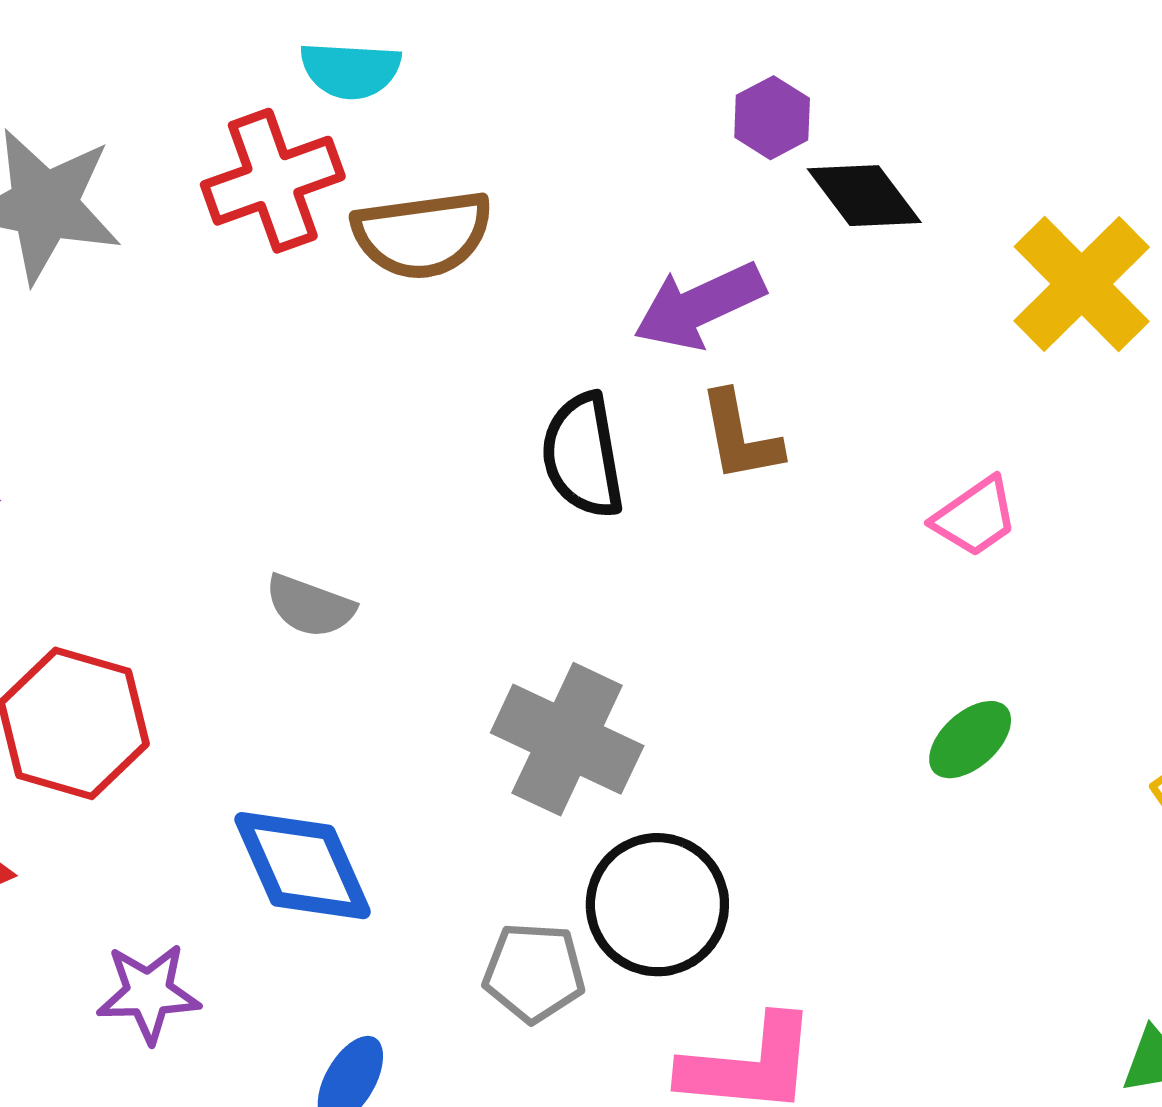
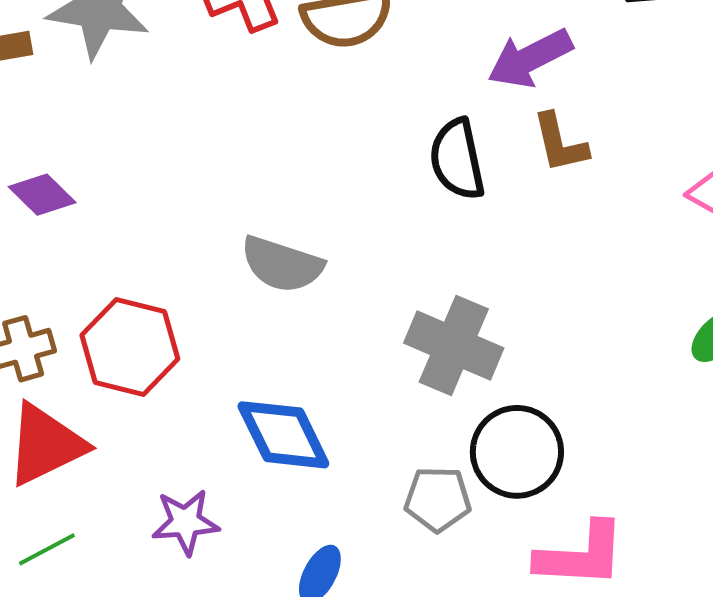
gray semicircle: (310, 606) -> (282, 264), size x1.4

